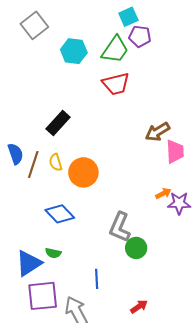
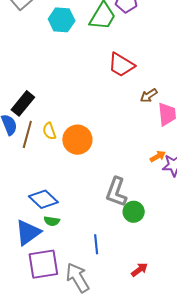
red trapezoid: (116, 84) -> (121, 65), moved, turned 48
black rectangle: (58, 123) -> (23, 103), moved
brown arrow: (158, 132) -> (149, 95), size x0.7
blue diamond: (60, 214) -> (43, 199), moved

